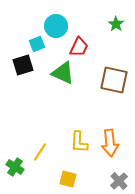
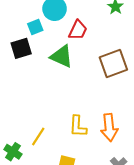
brown square: (114, 80) -> (113, 64), turned -32

